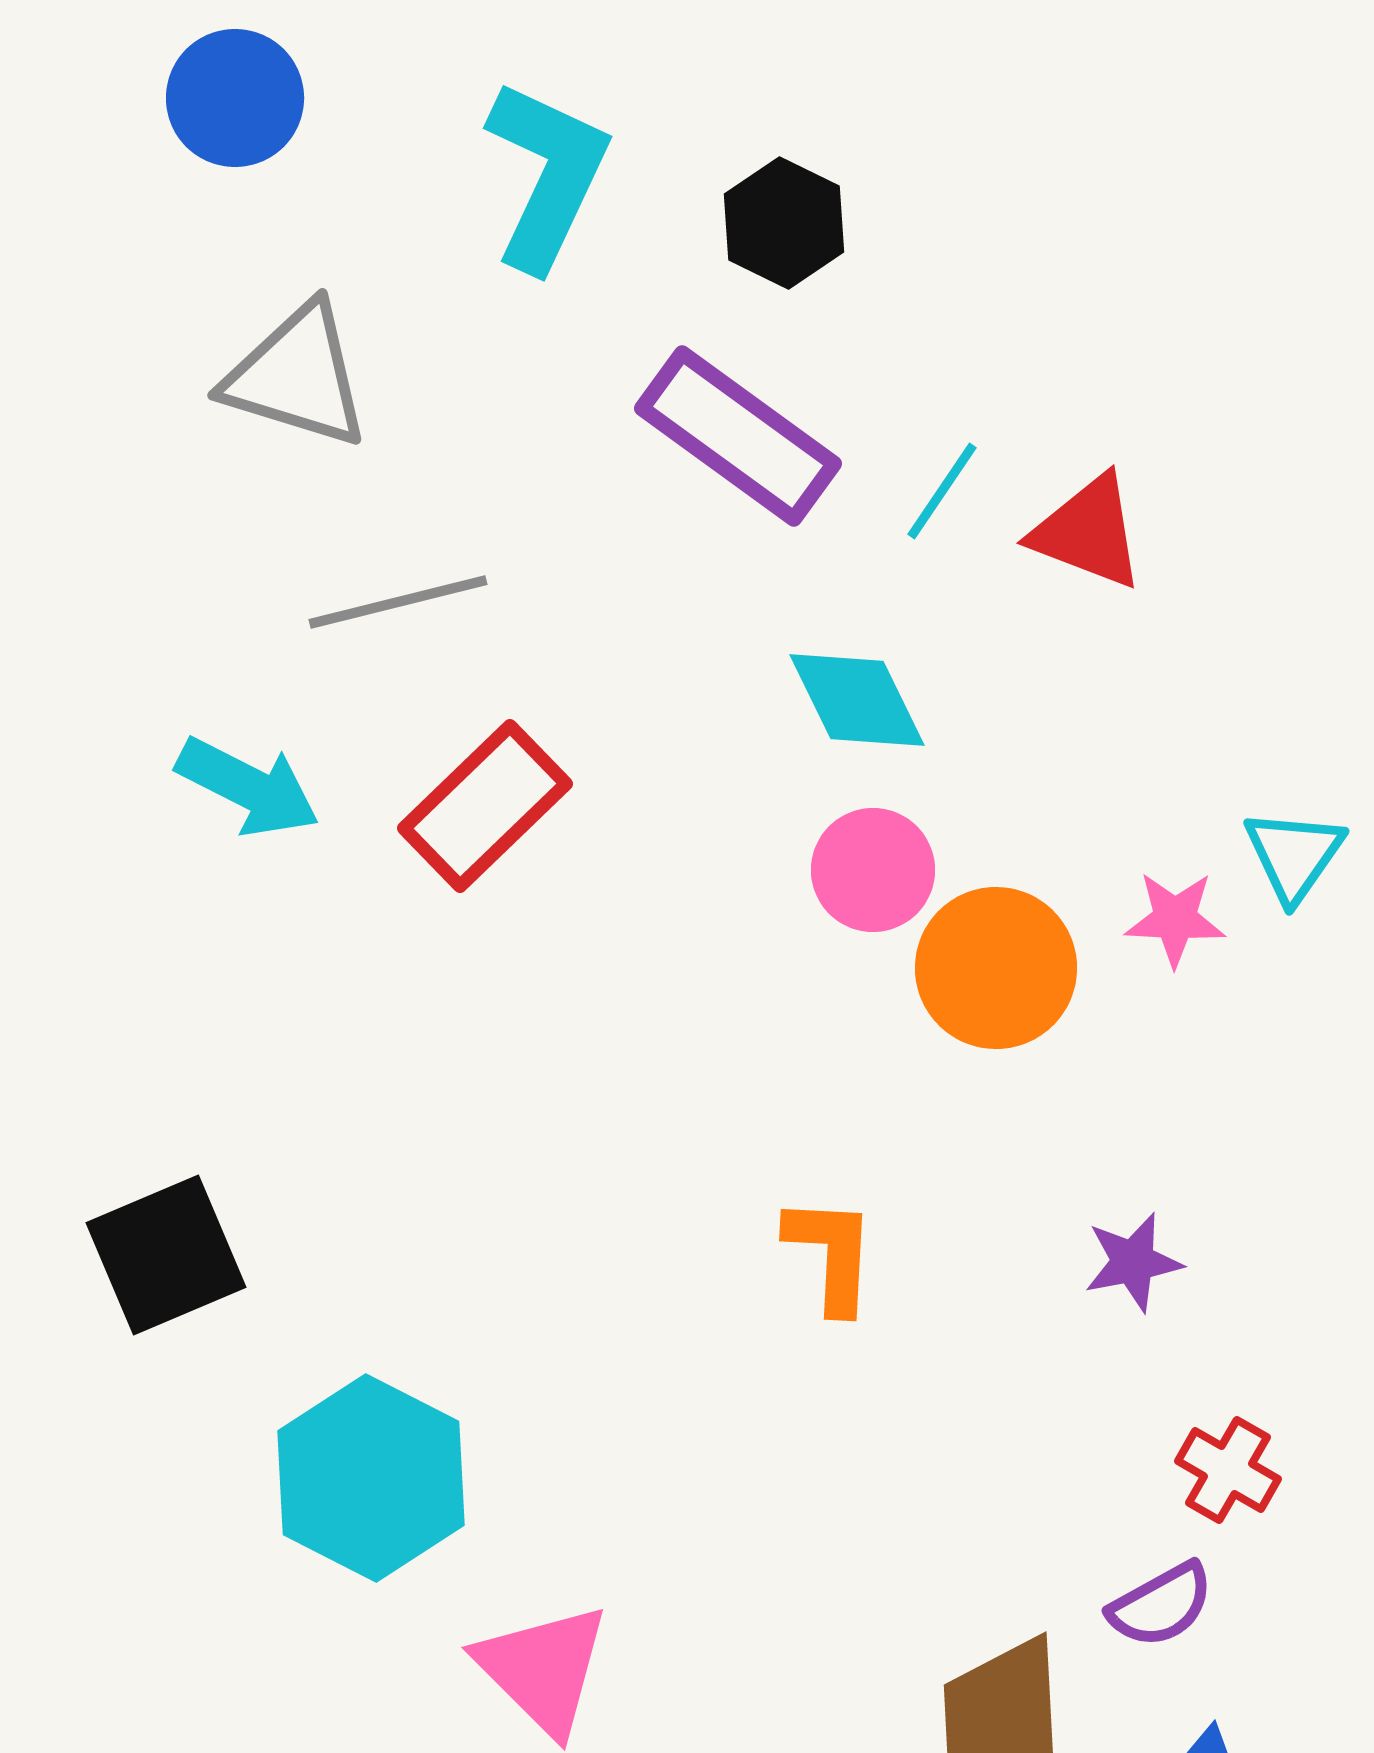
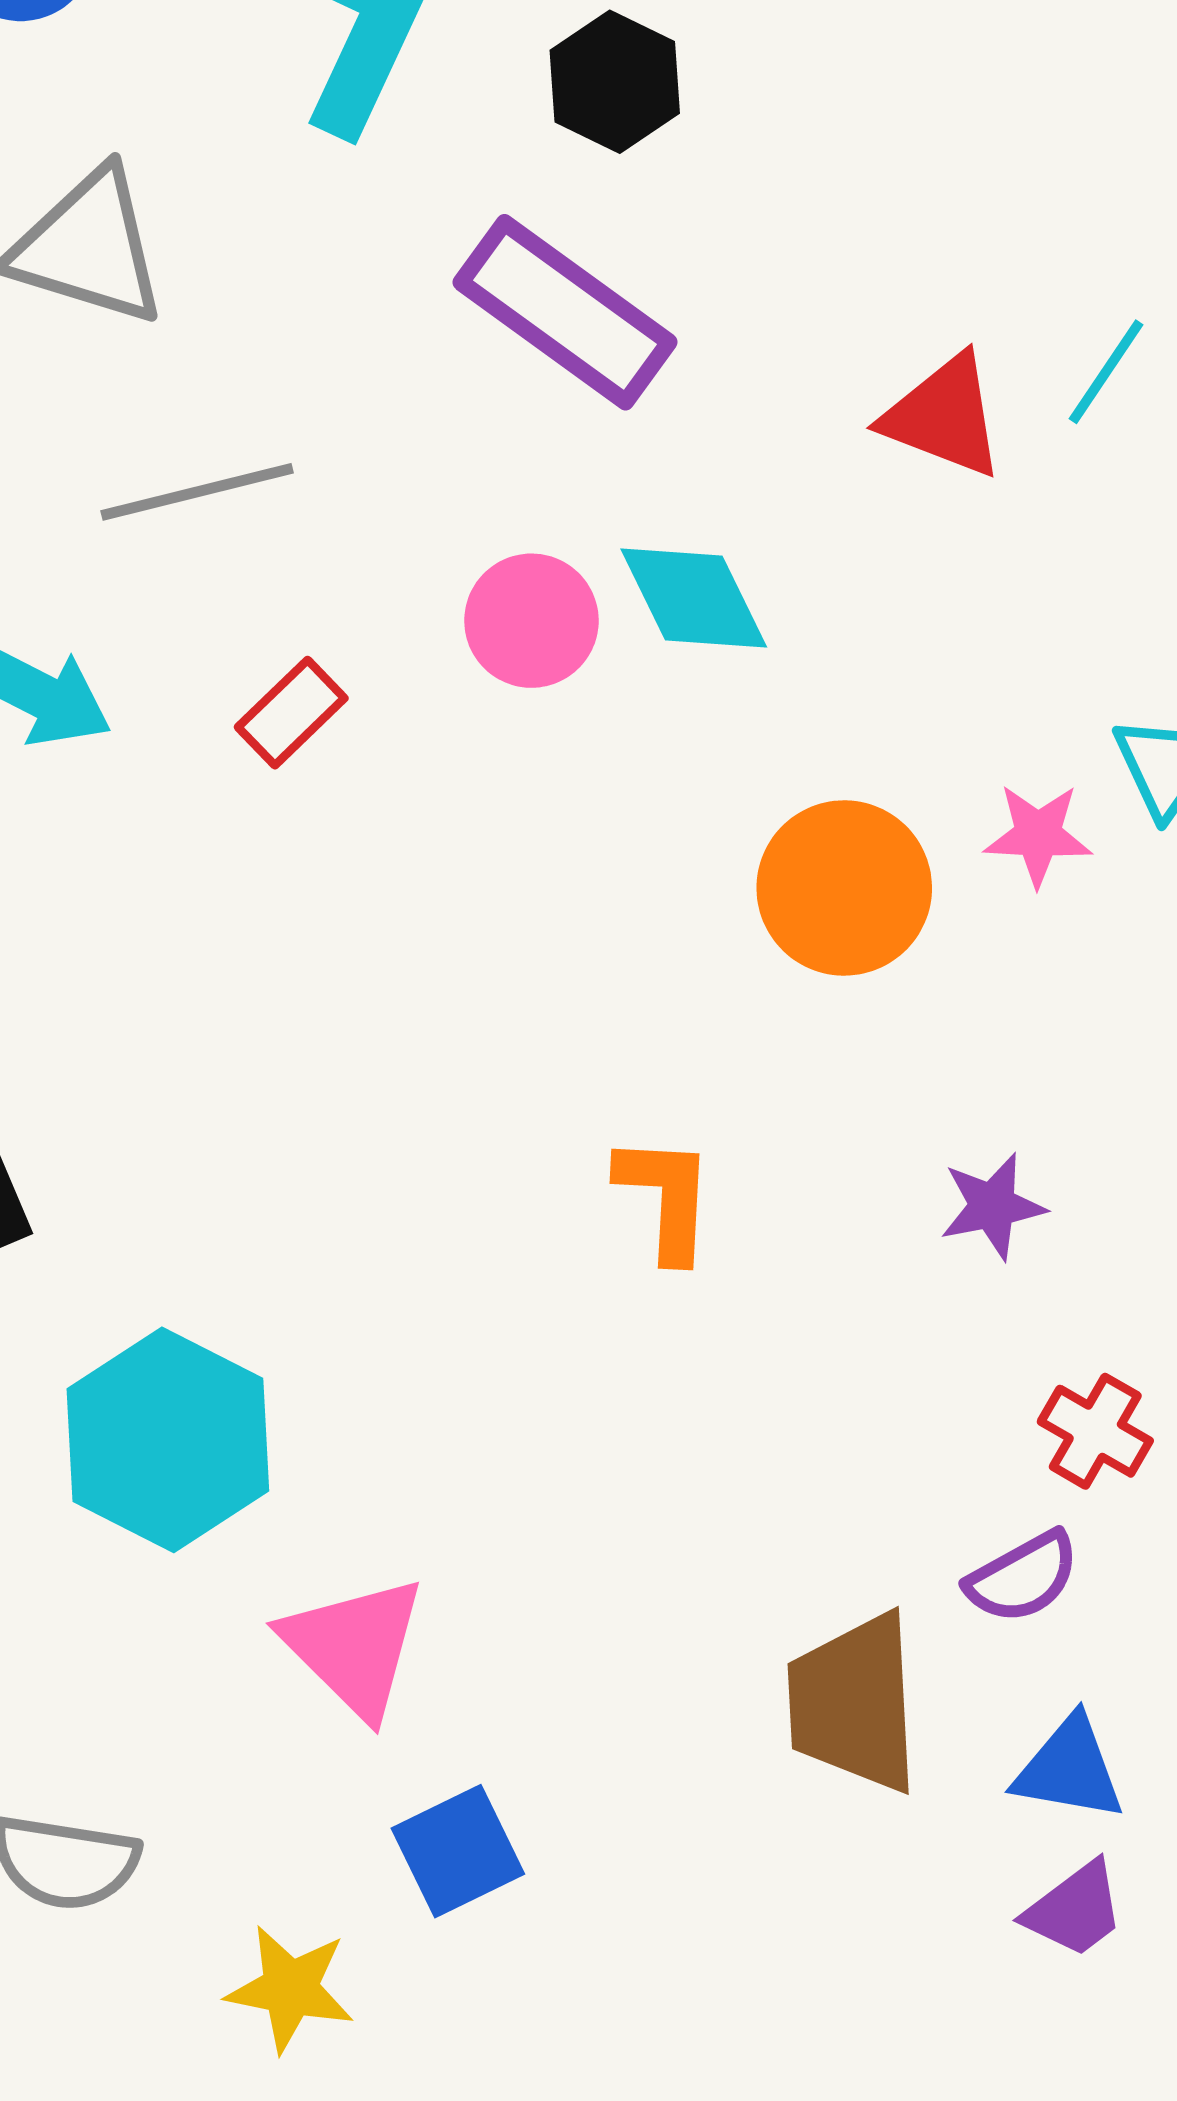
cyan line: (942, 491) -> (1106, 372), moved
red rectangle: (485, 806) -> (291, 713), size x0.6
pink circle: (873, 870) -> (531, 621), moved

